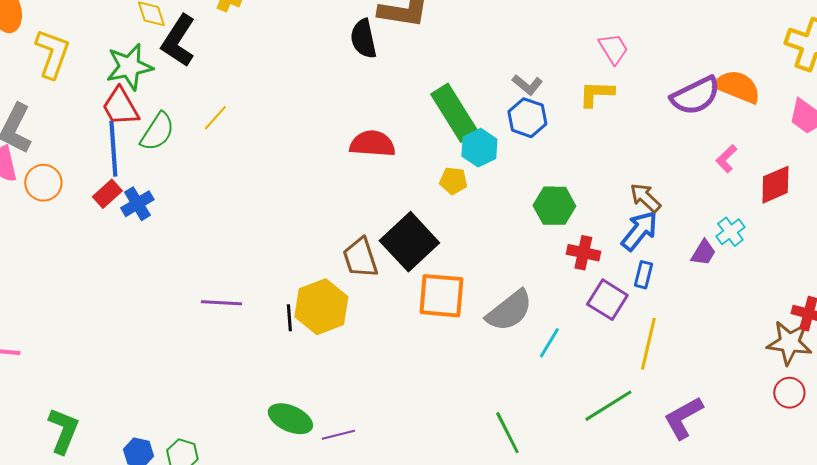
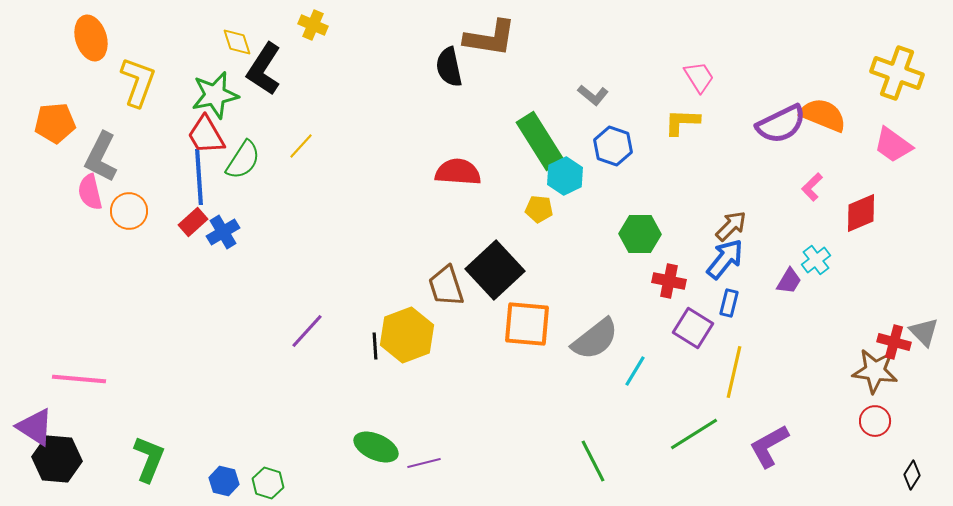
gray L-shape: (527, 85) -> (593, 95), moved
brown arrow: (645, 198) -> (731, 226), turned 92
purple line: (221, 303) -> (307, 331), turned -51

